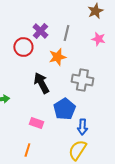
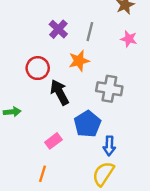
red circle: (23, 47) -> (38, 68), moved
pink rectangle: (36, 123) -> (53, 141), turned -56

